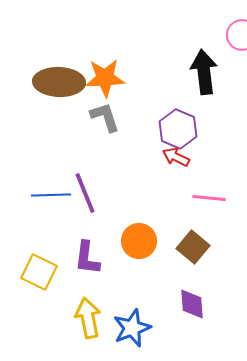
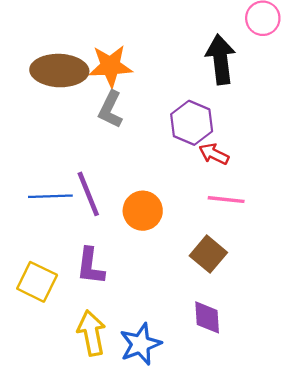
gray L-shape: (105, 117) -> (110, 109), turned -136
red arrow: (176, 157) -> (214, 154), moved
orange circle: (139, 241) -> (143, 211), moved

